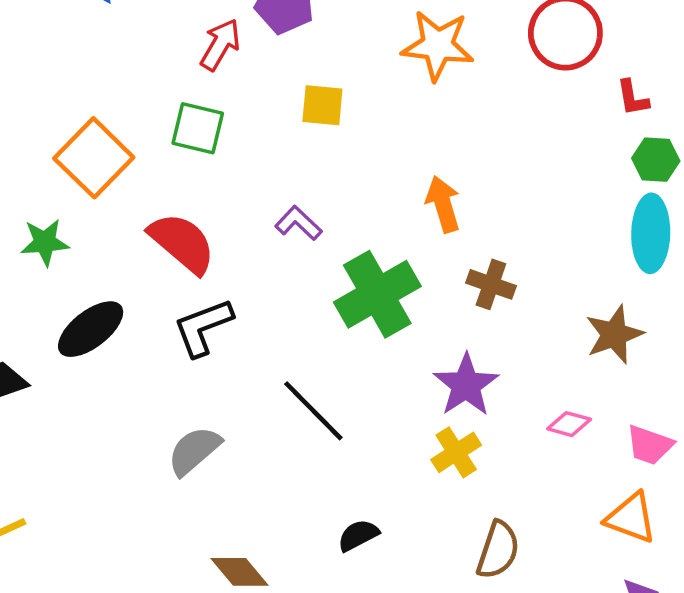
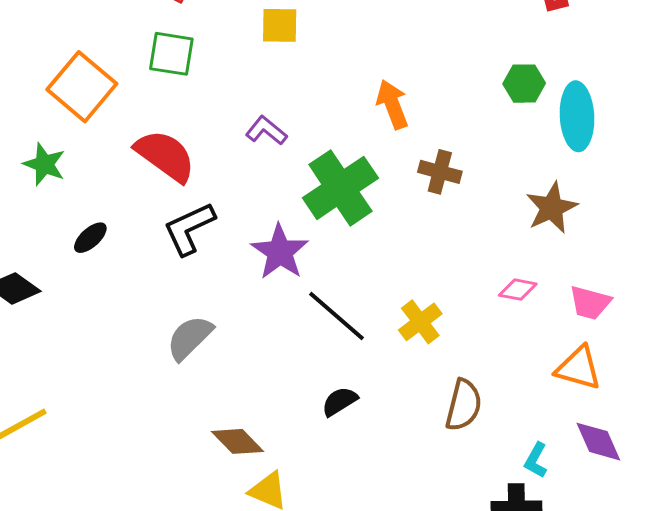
green hexagon: (656, 160) -> (524, 84), moved
green star: (45, 242) -> (44, 164), turned 30
black ellipse: (91, 329) -> (90, 238), size x0.6
purple star: (466, 385) -> (280, 252), moved
black line: (313, 411) -> (336, 316), moved

